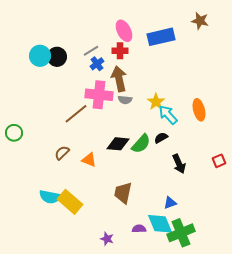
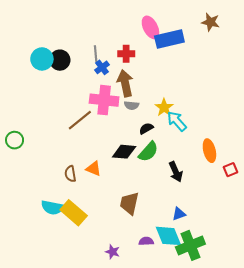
pink ellipse: (124, 31) -> (150, 27), moved
gray line: (91, 51) -> (96, 54), turned -63
orange ellipse: (199, 110) -> (209, 151), moved
black semicircle: (161, 138) -> (146, 129), moved
brown semicircle: (62, 153) -> (70, 174), moved, turned -56
black arrow: (179, 164) -> (176, 172), moved

